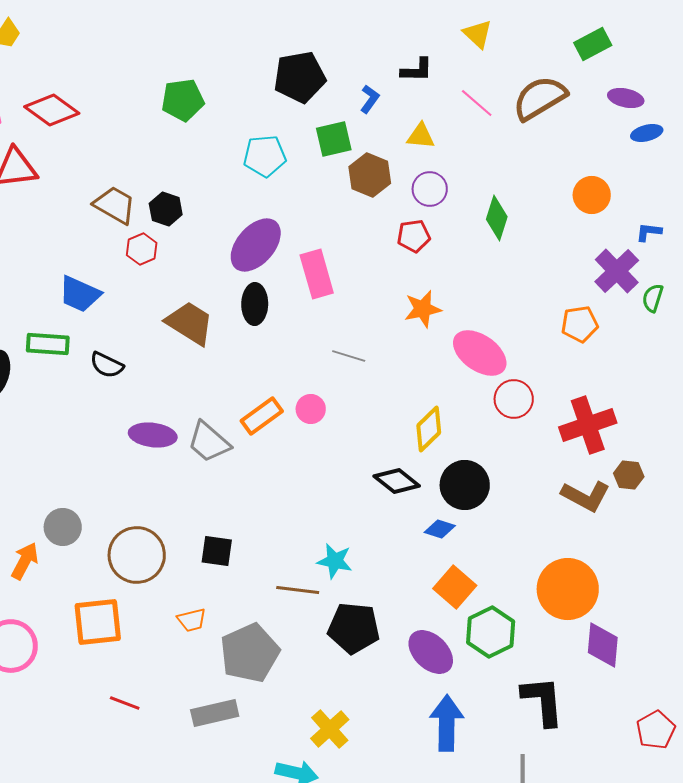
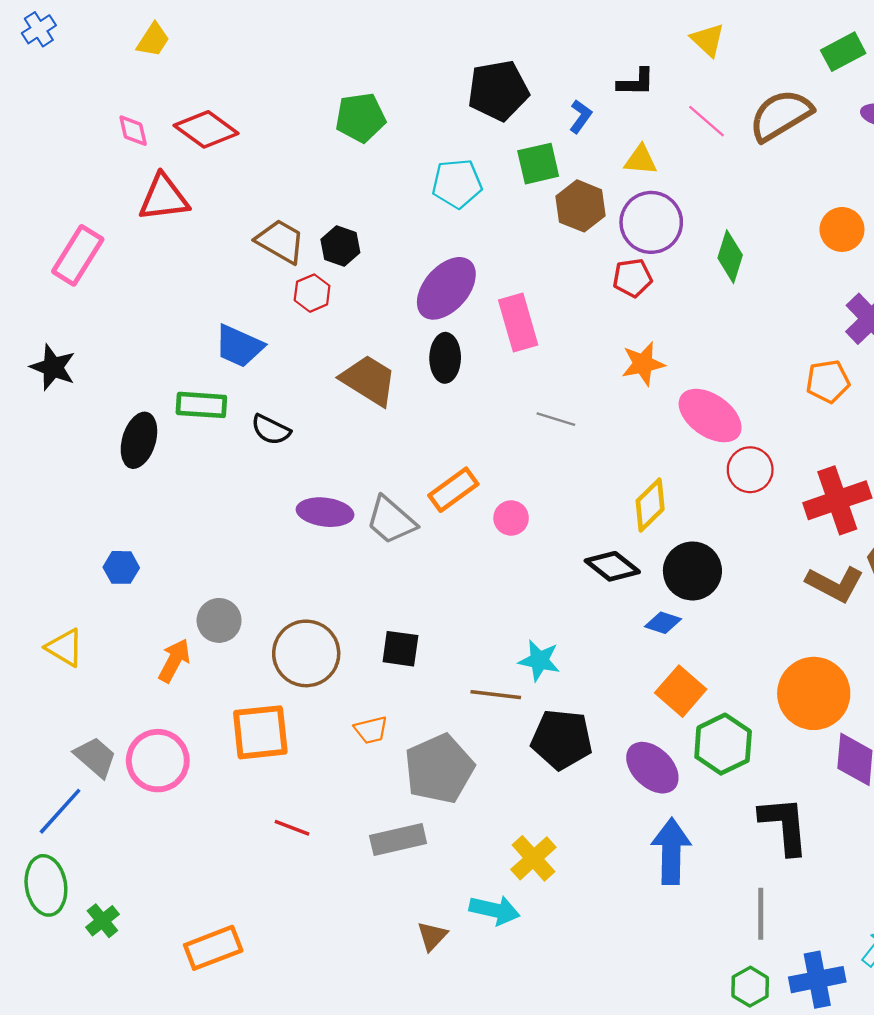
purple circle: (430, 189) -> (651, 222), size x1.5
pink circle: (311, 409) -> (511, 518), moved

